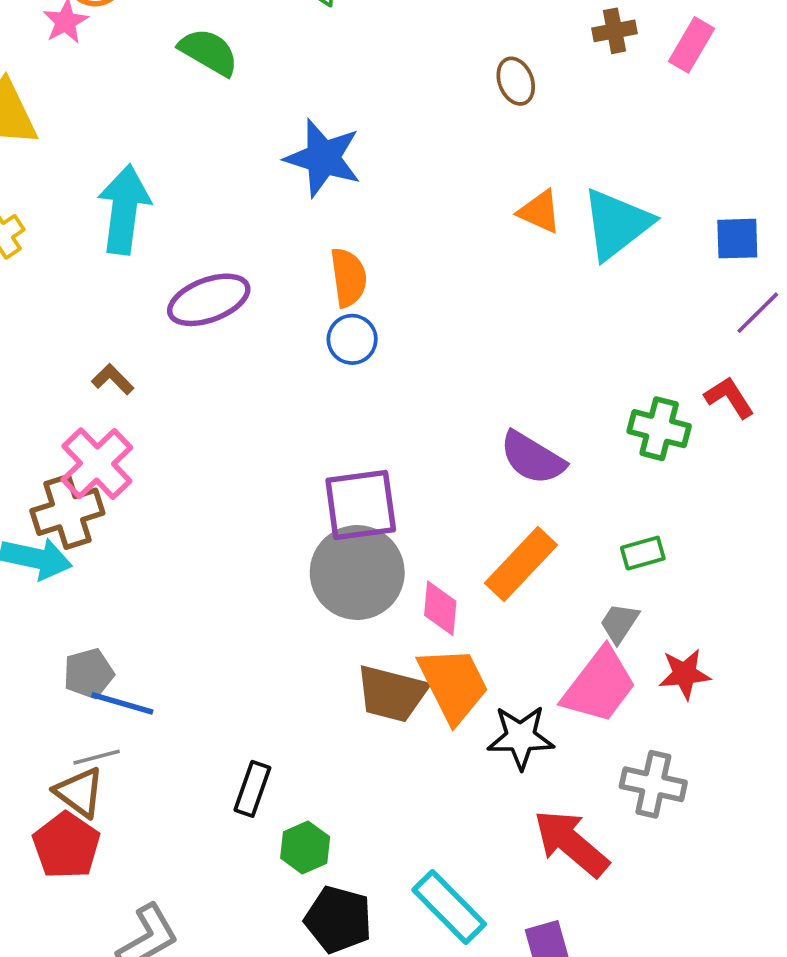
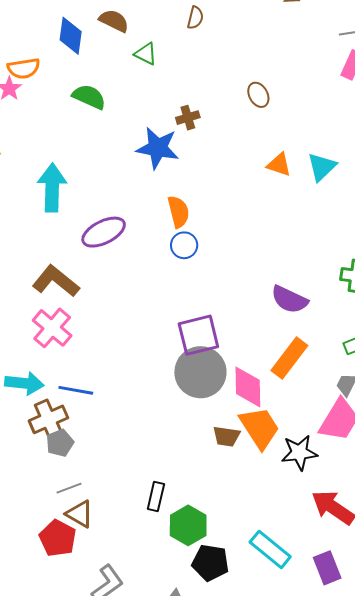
brown cross: (615, 31) -> (188, 118), moved
cyan triangle: (617, 224) -> (322, 167), size x0.7
brown L-shape: (113, 379) -> (56, 281), size x2.0
brown cross: (67, 512) -> (48, 419), moved
pink diamond: (440, 608) -> (248, 387), size x1.4
brown trapezoid: (392, 694) -> (226, 436), size x0.7
blue line: (122, 703) -> (76, 390), moved
brown triangle: (79, 792) -> (80, 514), moved
green hexagon: (305, 847) -> (188, 525), size x1.4

